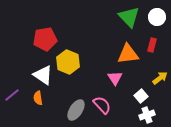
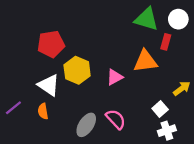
green triangle: (129, 17) -> (146, 19), turned -30
red rectangle: (152, 45) -> (166, 42), moved
pink triangle: (115, 78) -> (115, 77), moved, turned 35

